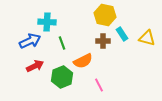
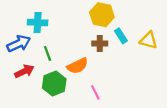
green line: (62, 43) -> (48, 54), moved

